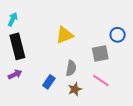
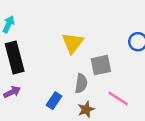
yellow triangle: (65, 35) -> (73, 43), turned -30
gray square: (100, 54) -> (101, 65), moved

